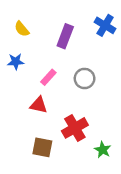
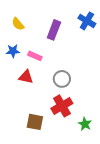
pink rectangle: (48, 77) -> (35, 56), moved, turned 72
gray circle: (85, 78) -> (62, 79), moved
red triangle: (39, 105) -> (26, 77), moved

